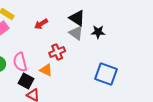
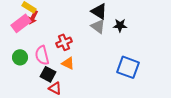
red arrow: (41, 24) -> (33, 17), moved, turned -32
red cross: (57, 52) -> (64, 42), moved

